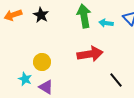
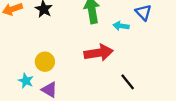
cyan arrow: (106, 23) -> (121, 26), moved

